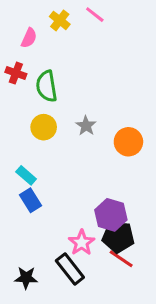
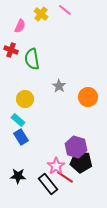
yellow circle: (44, 127) -> (25, 99), moved
red line: (121, 259) -> (65, 177), moved
black star: (26, 278) -> (18, 176), moved

